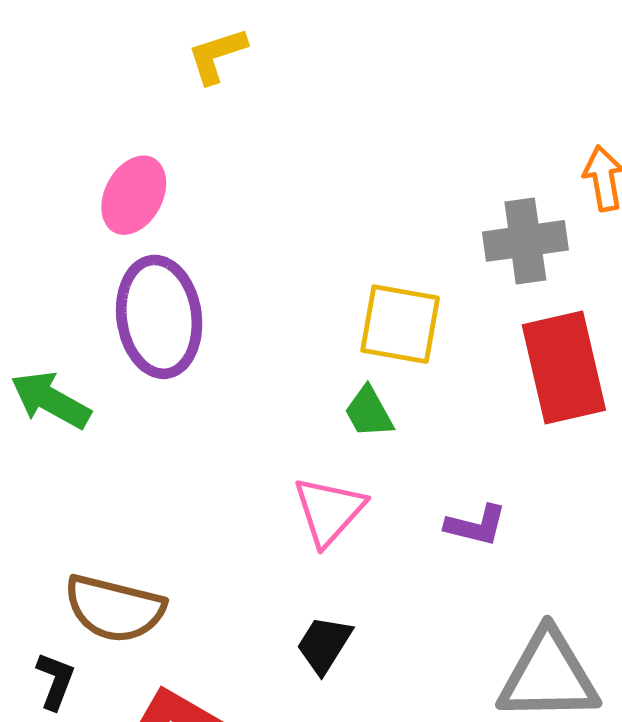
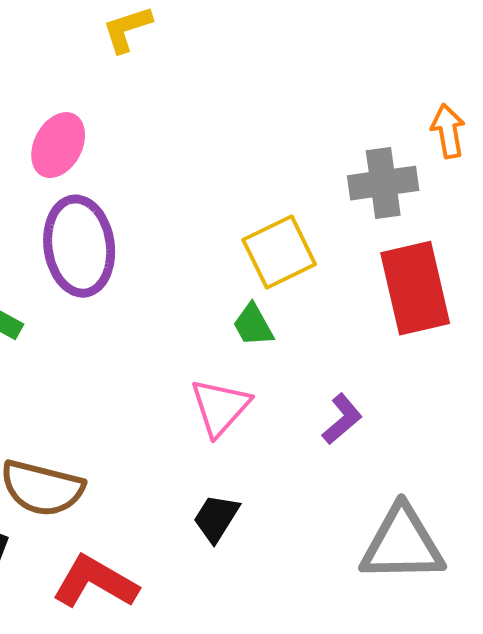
yellow square: (400, 324) -> (279, 252), turned -36
purple L-shape: (476, 525) -> (342, 419), turned -54

